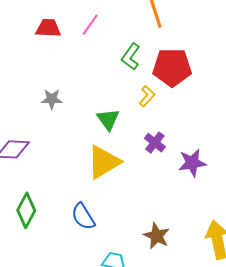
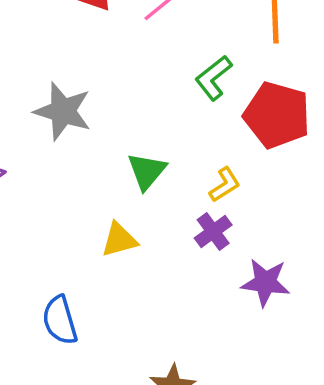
yellow L-shape: (147, 96) -> (225, 185), moved
gray star: (52, 99) -> (63, 111), size x1.6
yellow triangle: (104, 162) -> (119, 240), size x0.6

